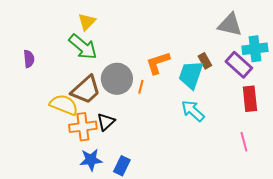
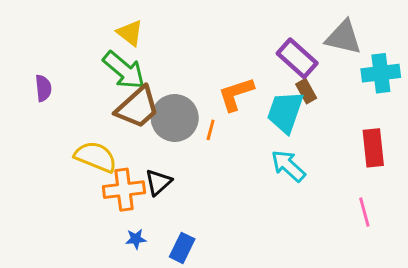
yellow triangle: (87, 22) -> (130, 33), turned -36
purple rectangle: (239, 65) -> (297, 58), moved
brown trapezoid: (86, 90) -> (137, 108), moved
blue star: (91, 160) -> (136, 239), size x0.6

